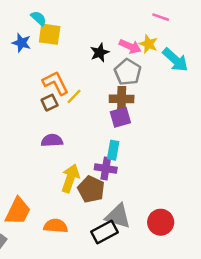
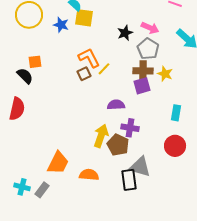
yellow star: (148, 44) -> (165, 74), moved
purple semicircle: (52, 140) -> (116, 105), moved
cyan rectangle: (113, 150) -> (176, 113), moved
red circle: (161, 222) -> (175, 146), moved
black rectangle: (104, 232) -> (129, 180), turned -70

